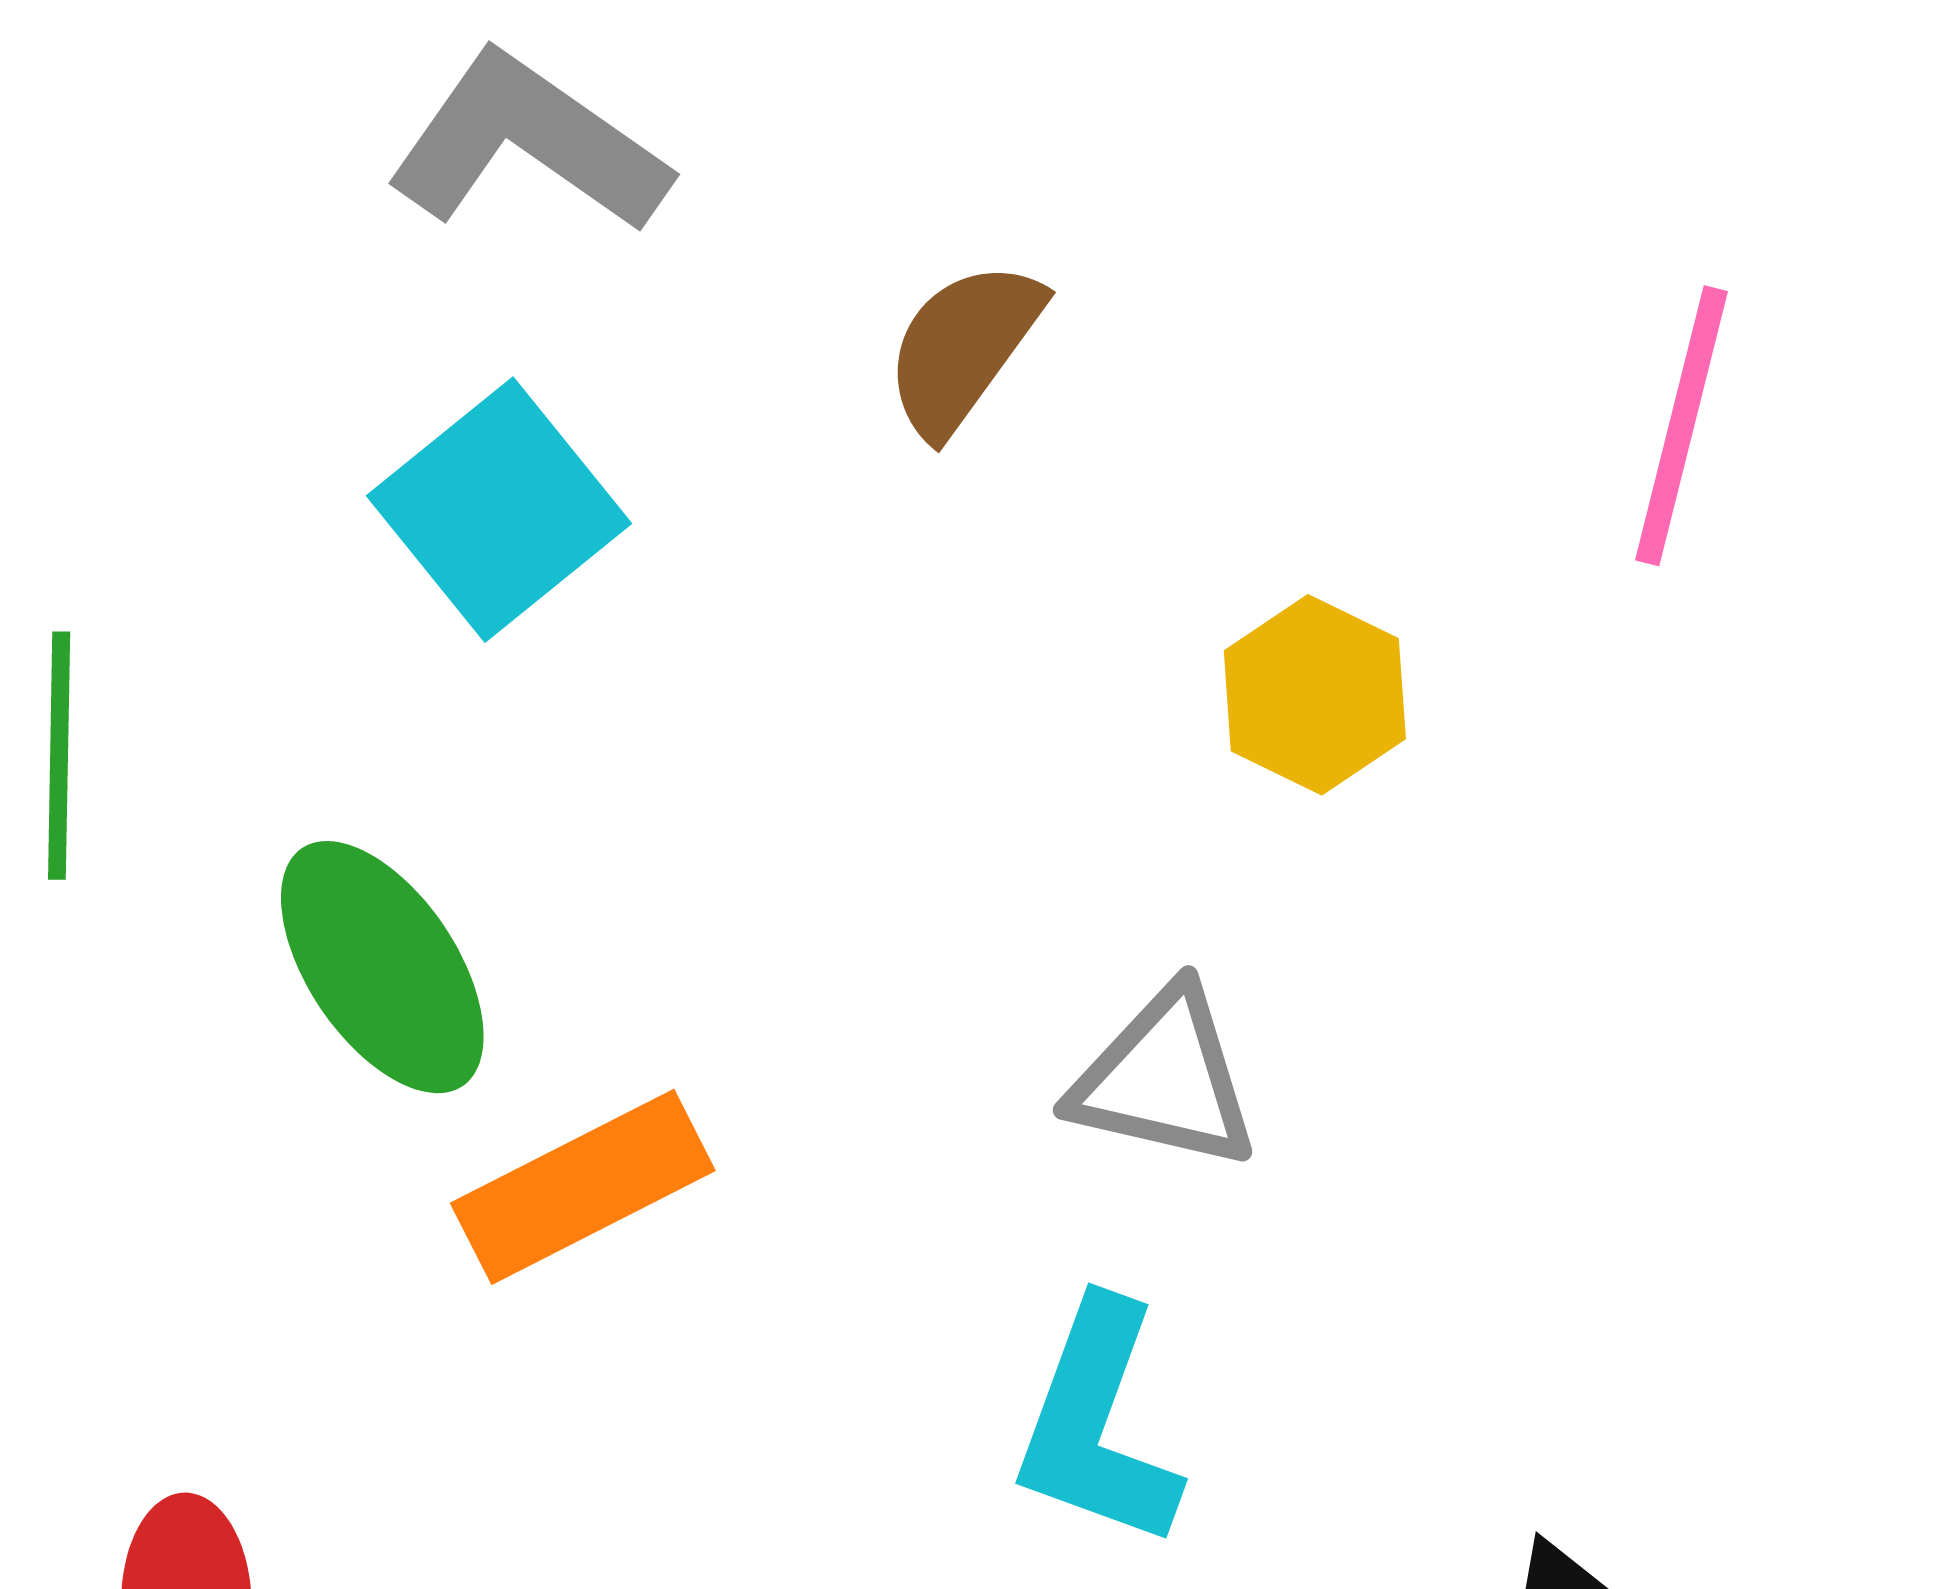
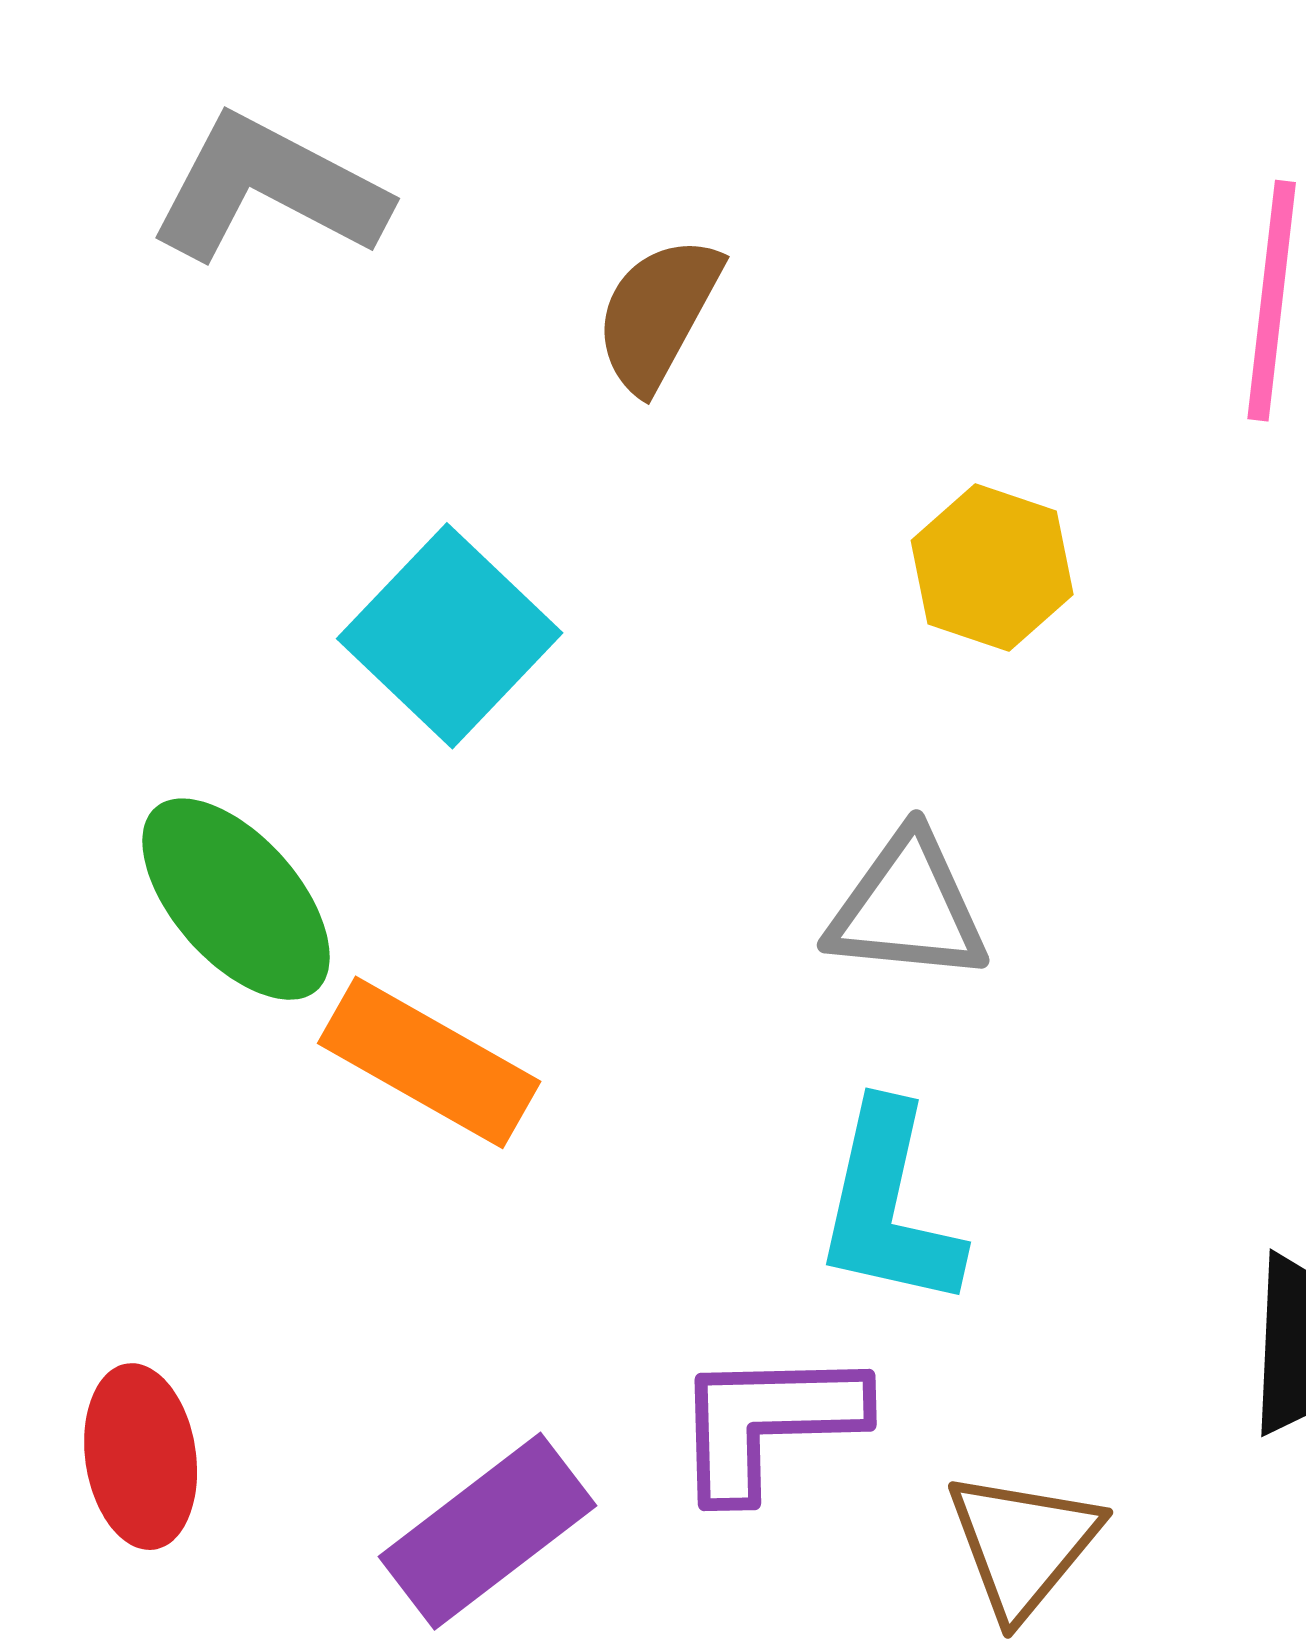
cyan square: (499, 510) -> (450, 636), moved
orange rectangle: (583, 1187) -> (429, 1062), turned 64

